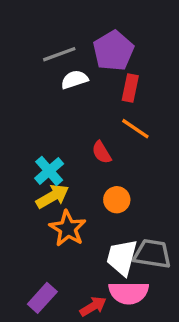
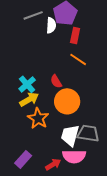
white semicircle: (74, 80) -> (51, 25), moved, turned 112
red semicircle: (102, 152) -> (56, 81), moved
orange circle: (117, 200) -> (67, 101), size x1.6

